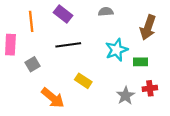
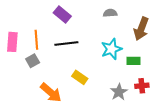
gray semicircle: (106, 12) -> (110, 13), moved
orange line: (31, 21) -> (36, 40), moved

